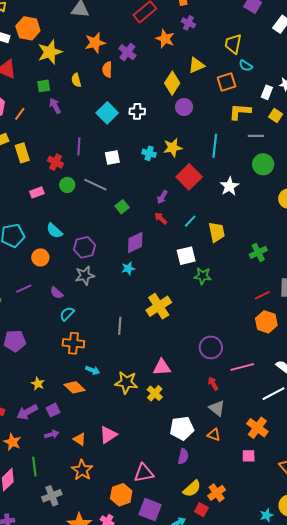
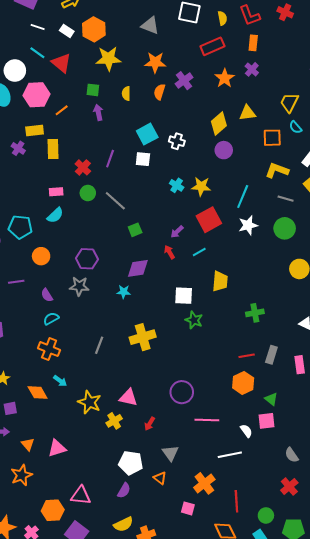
white square: (112, 158) -> (143, 159), moved
white star: (229, 186) -> (248, 225), moved
cyan line: (190, 221) -> (199, 252), moved
cyan semicircle: (54, 231) -> (55, 215), moved, turned -102
red arrow: (213, 383) -> (150, 424), moved, turned -136

